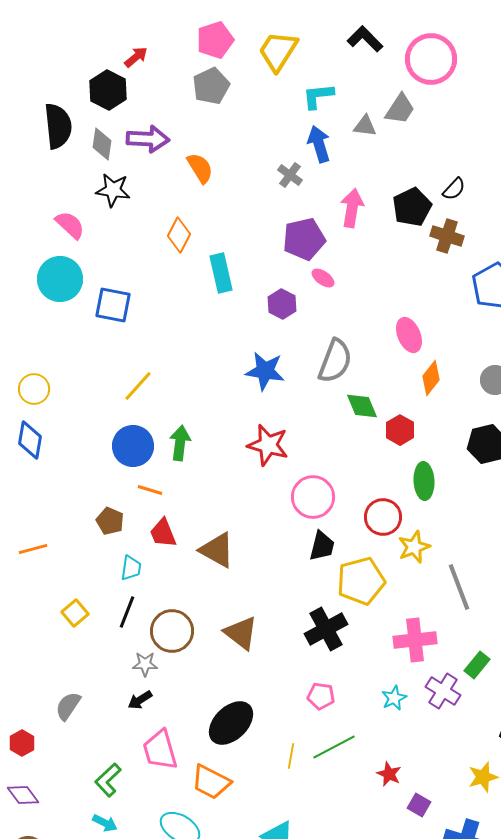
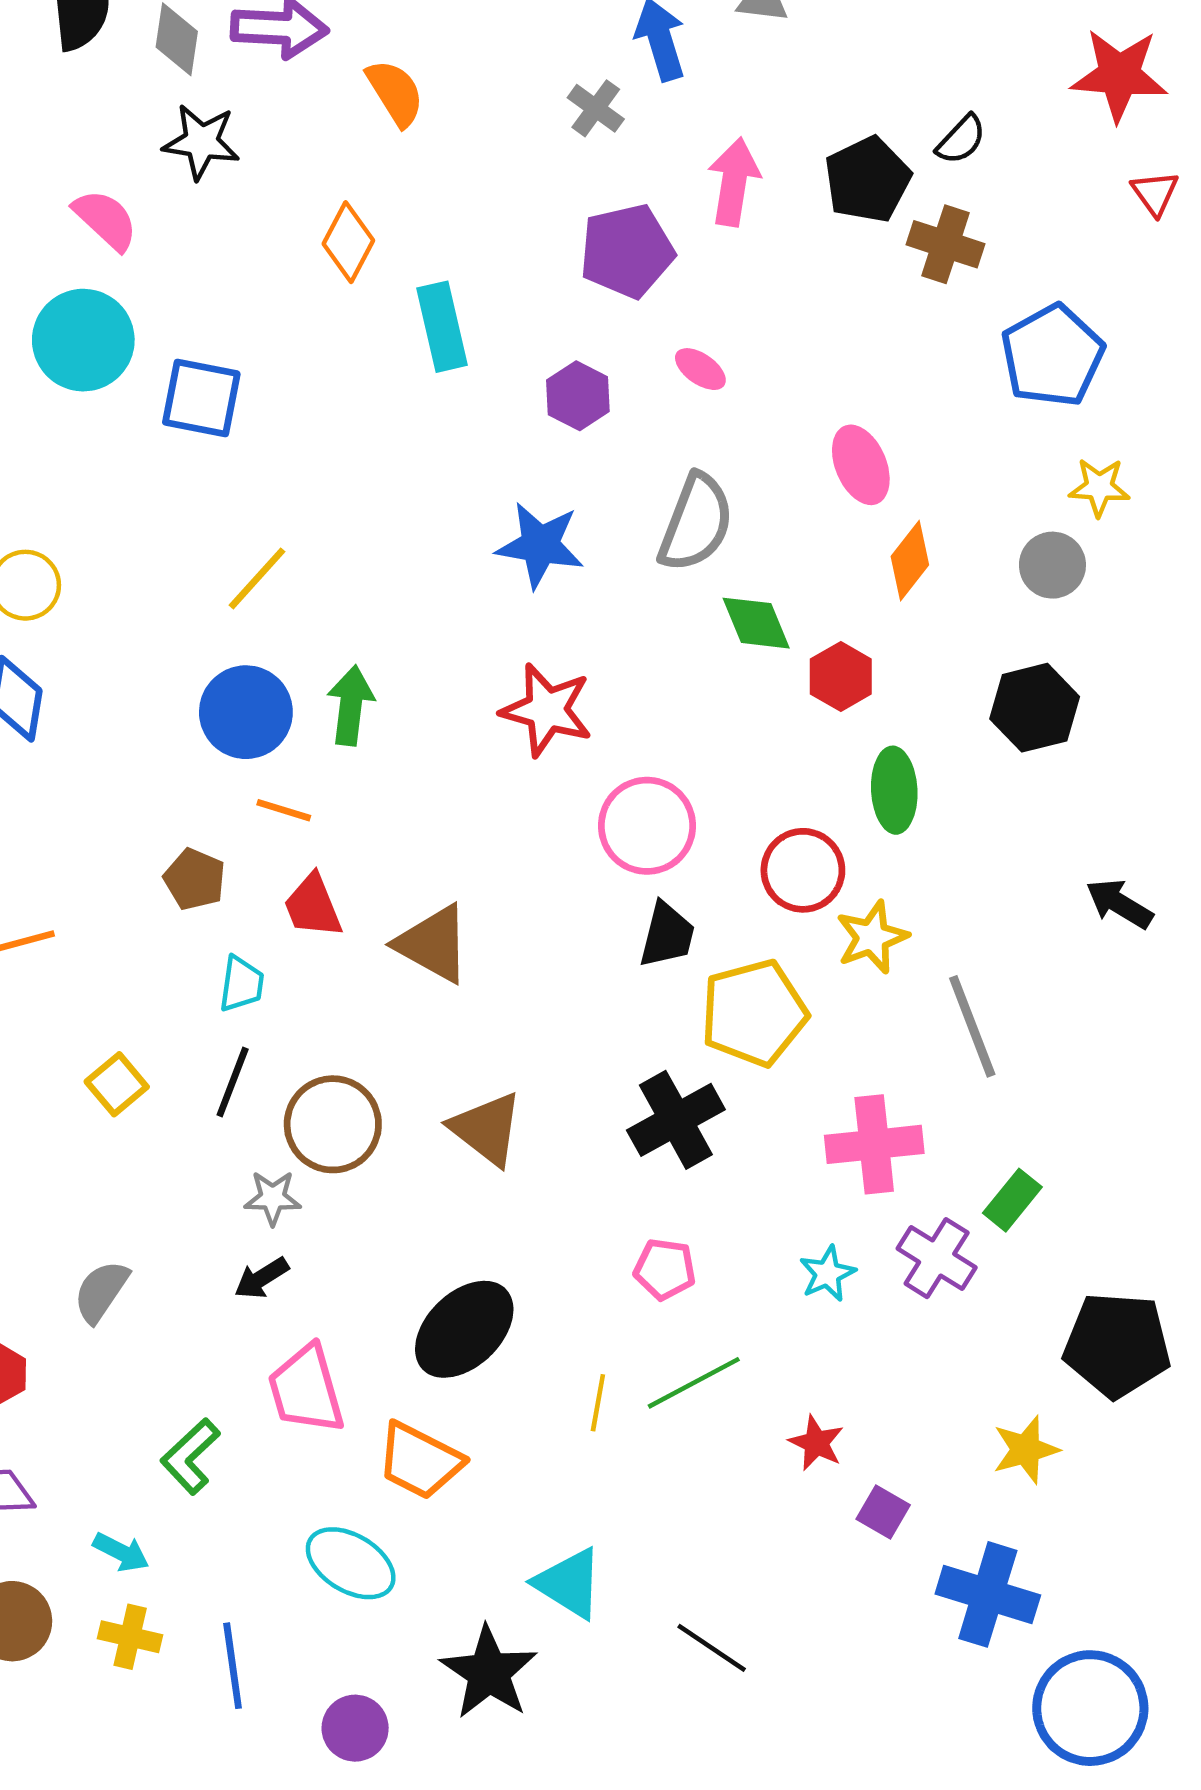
pink ellipse: (323, 278) -> (700, 369), moved
cyan arrow: (105, 823) -> (121, 1552), moved

